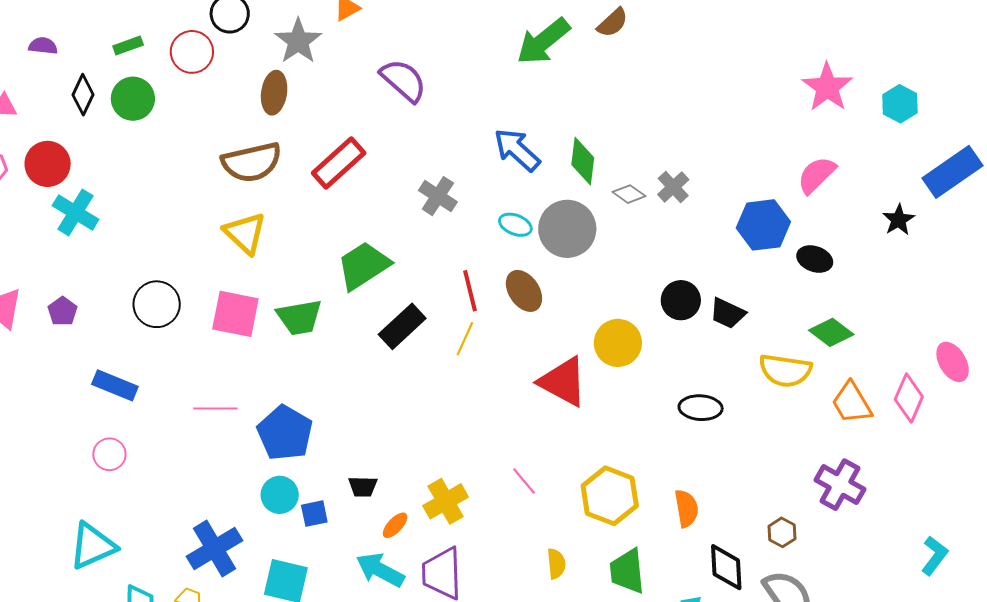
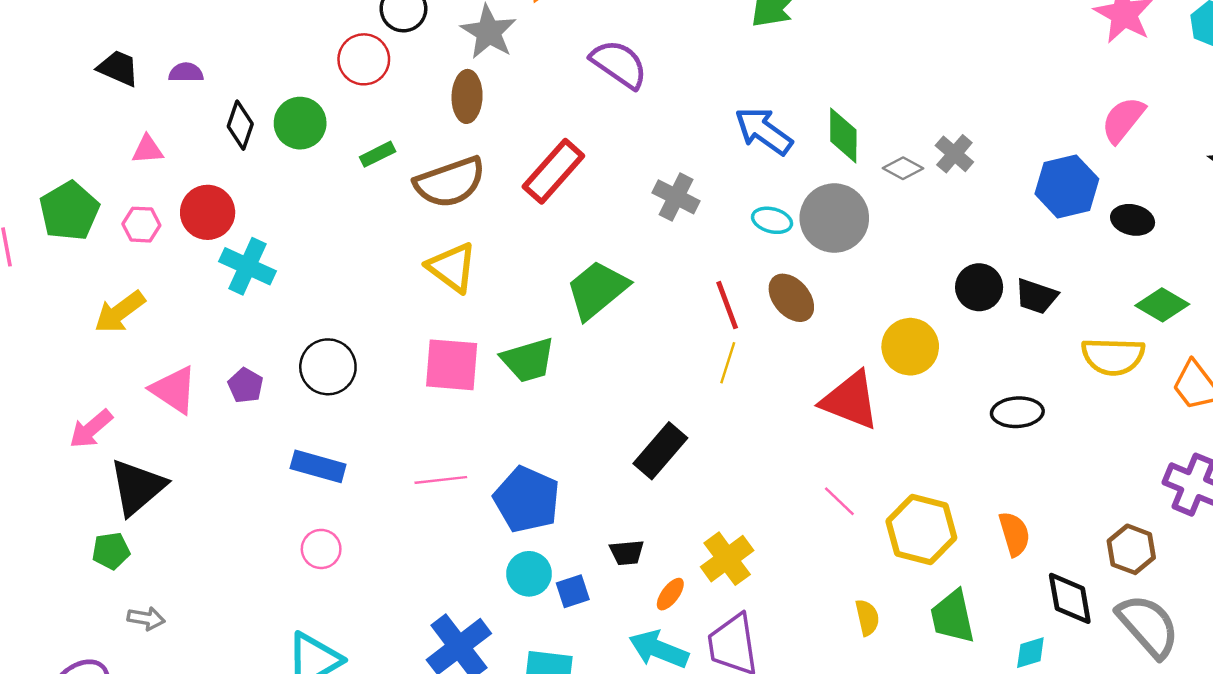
green rectangle: (128, 46) -> (378, 154), moved
black circle: (157, 304) -> (328, 367), moved
black rectangle: (402, 326) -> (660, 451), moved
pink line: (524, 481) -> (839, 501), moved
brown hexagon: (782, 532) -> (1131, 549), size x1.4

